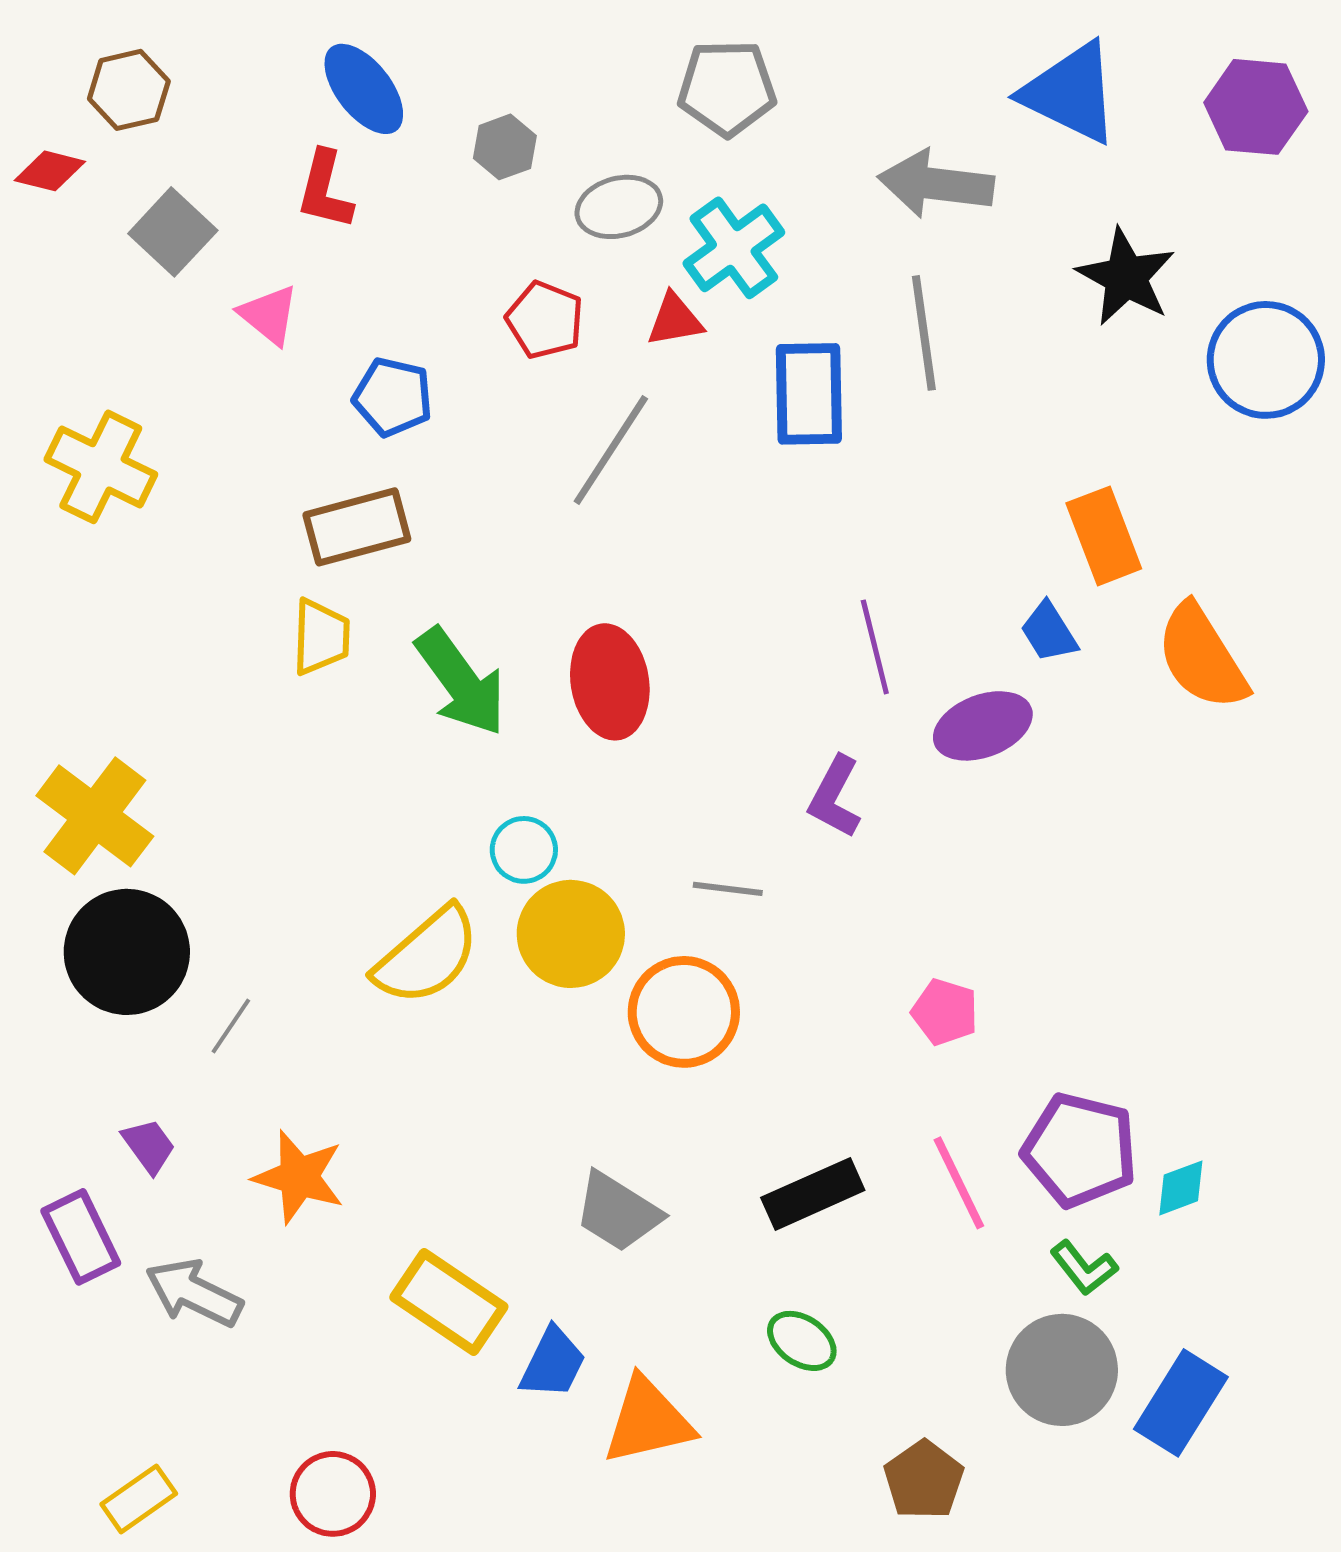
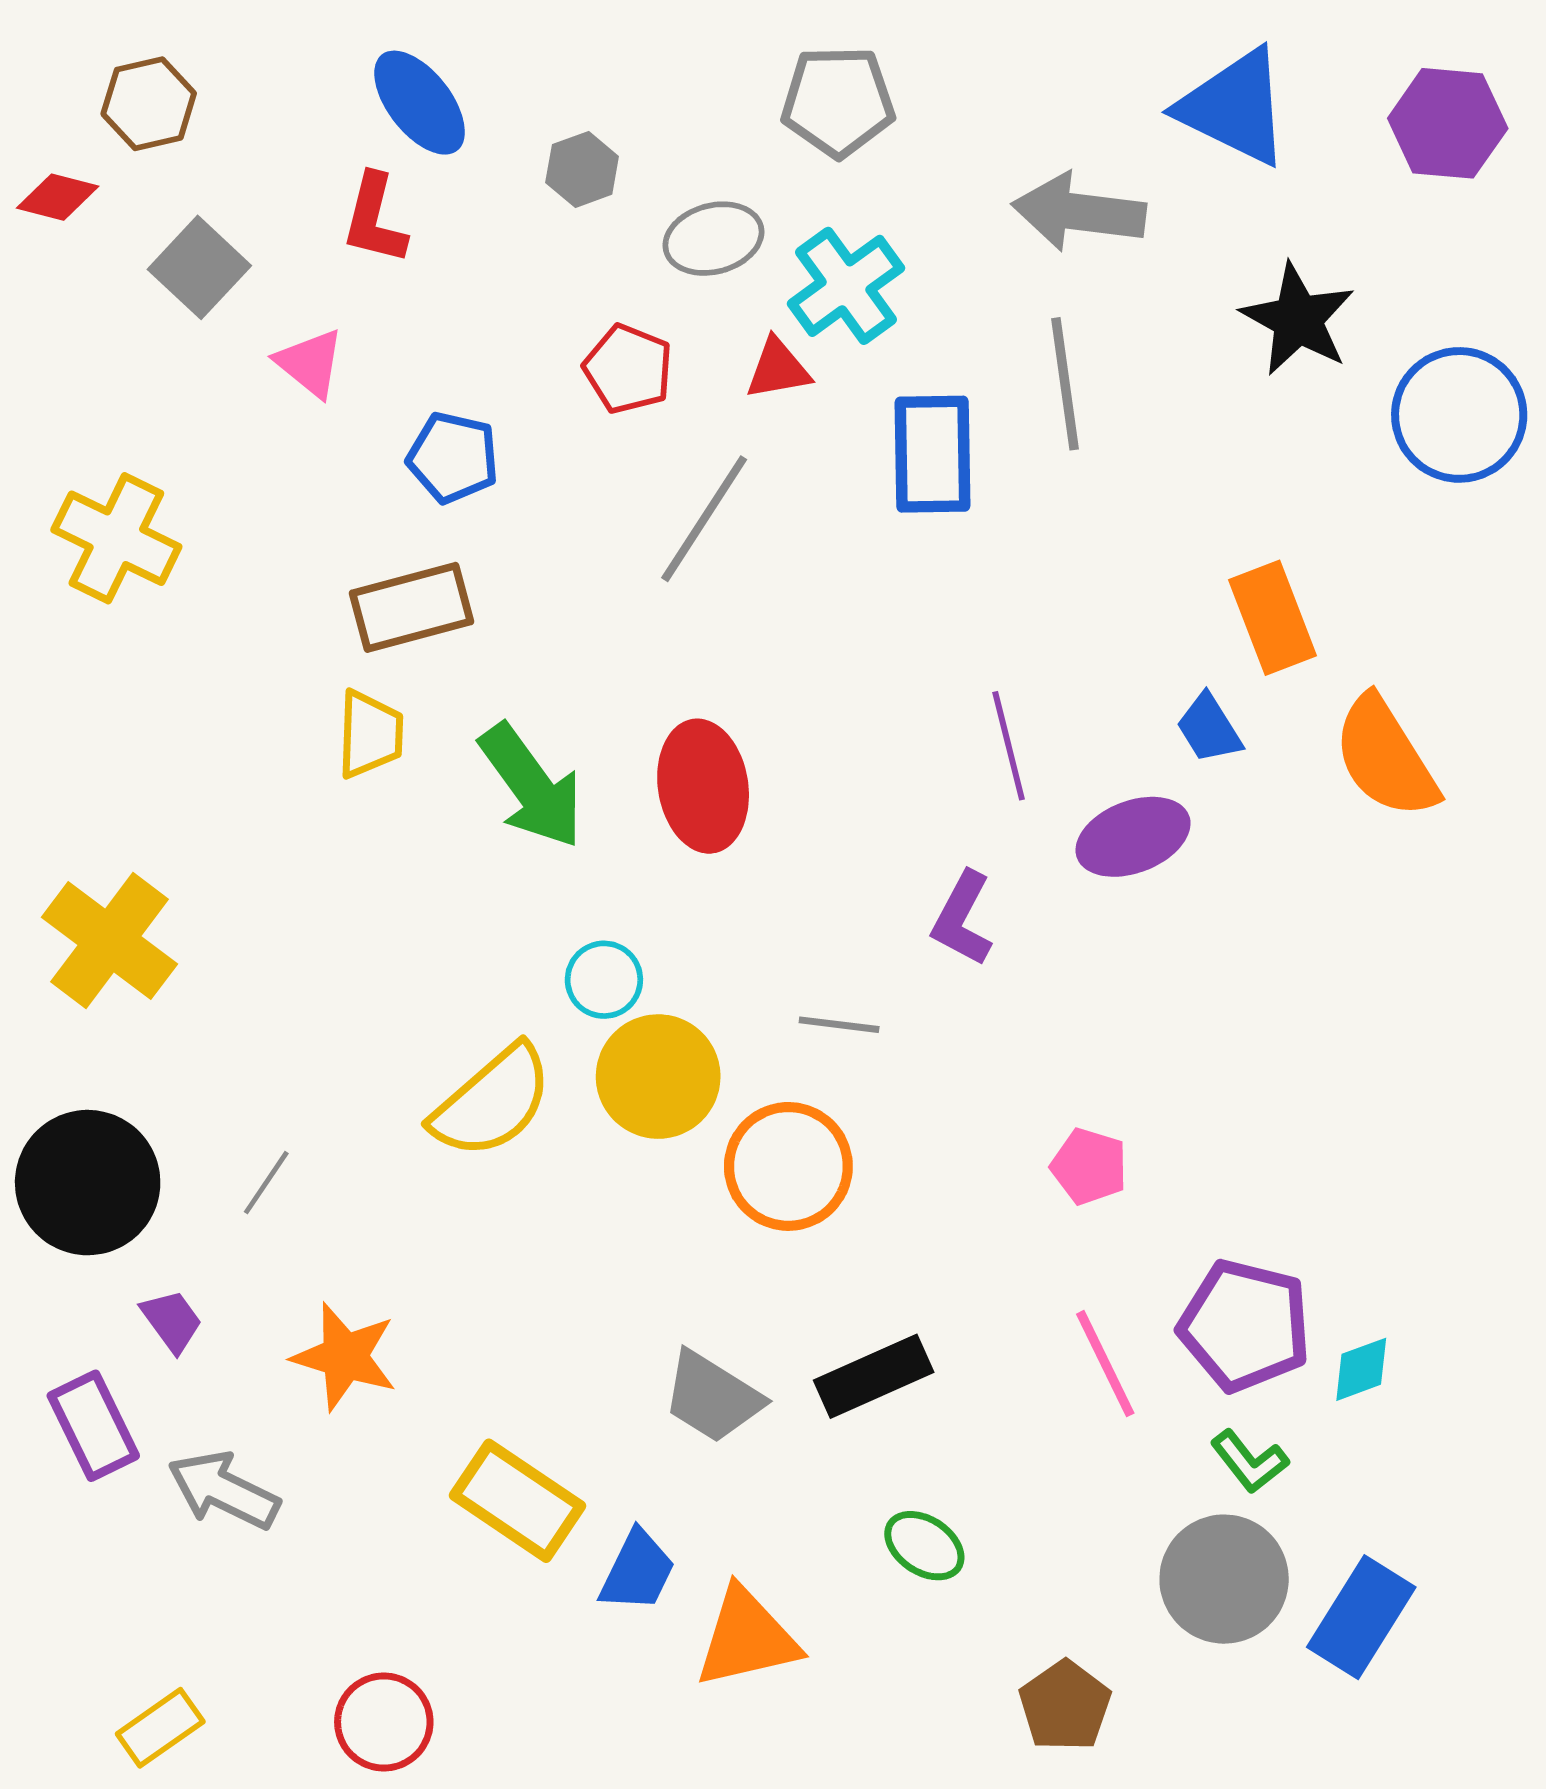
black circle: (127, 952) -> (88, 1183), moved
black rectangle: (813, 1194) -> (874, 1376), moved

